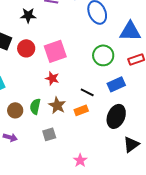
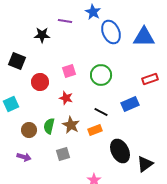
blue triangle: (130, 31) -> (144, 37), moved
red circle: (26, 48) -> (40, 82), moved
pink square: (55, 51) -> (69, 71), size x0.6
green circle: (103, 55) -> (101, 75), moved
black ellipse: (116, 116) -> (120, 151), moved, turned -50

